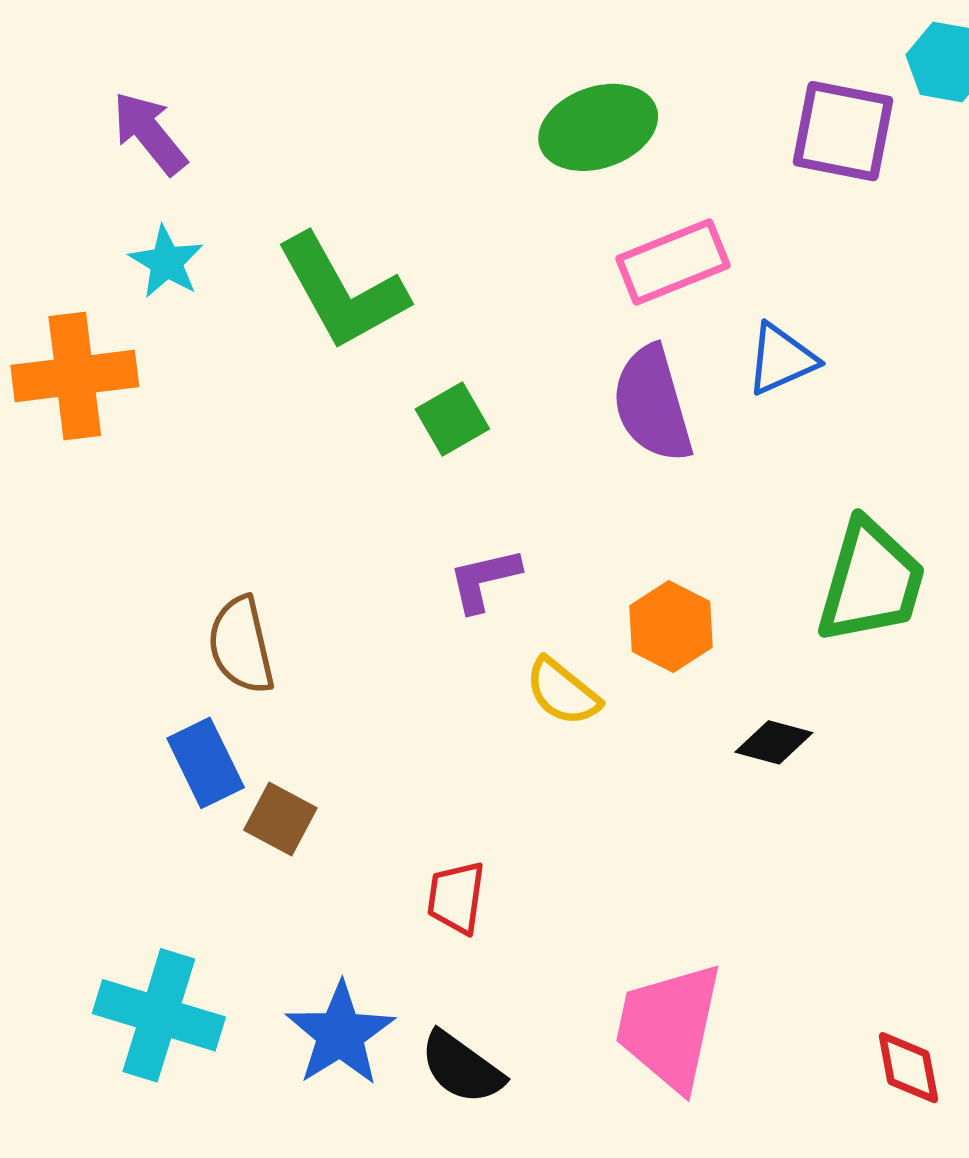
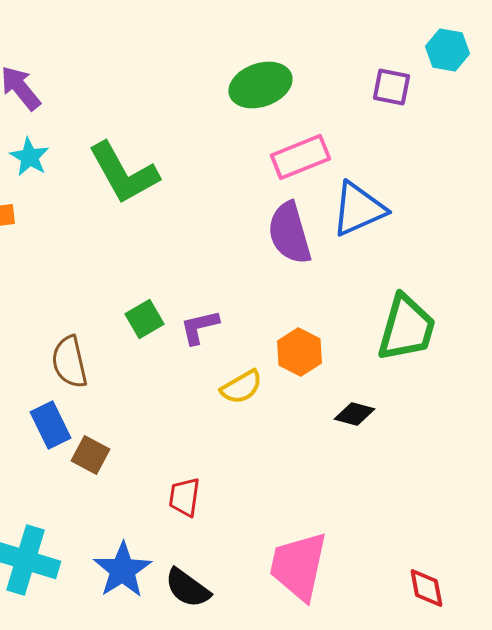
purple square: (843, 131) -> (391, 87), size x0.7
blue triangle: (781, 359) -> (358, 209), size x1.4
green square: (452, 419) -> (144, 319), moved
yellow semicircle: (563, 692) -> (241, 387), turned -69

